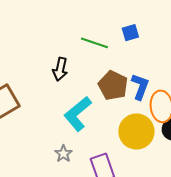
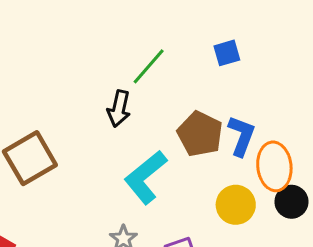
green line: (94, 43) -> (149, 66), moved, turned -68
yellow circle: (136, 131) -> (236, 205), size x0.7

